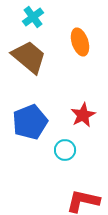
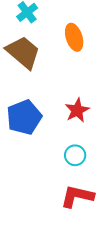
cyan circle: (65, 150) -> (75, 155), moved

